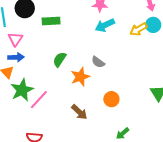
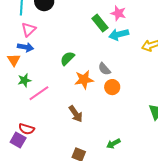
green rectangle: (51, 21) -> (100, 23), moved, turned 42
green star: (22, 90) -> (24, 80), size x0.6
orange circle: (111, 99) -> (112, 87), moved

